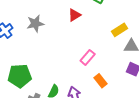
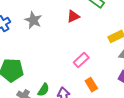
gray star: (35, 24) -> (33, 20), turned 30

